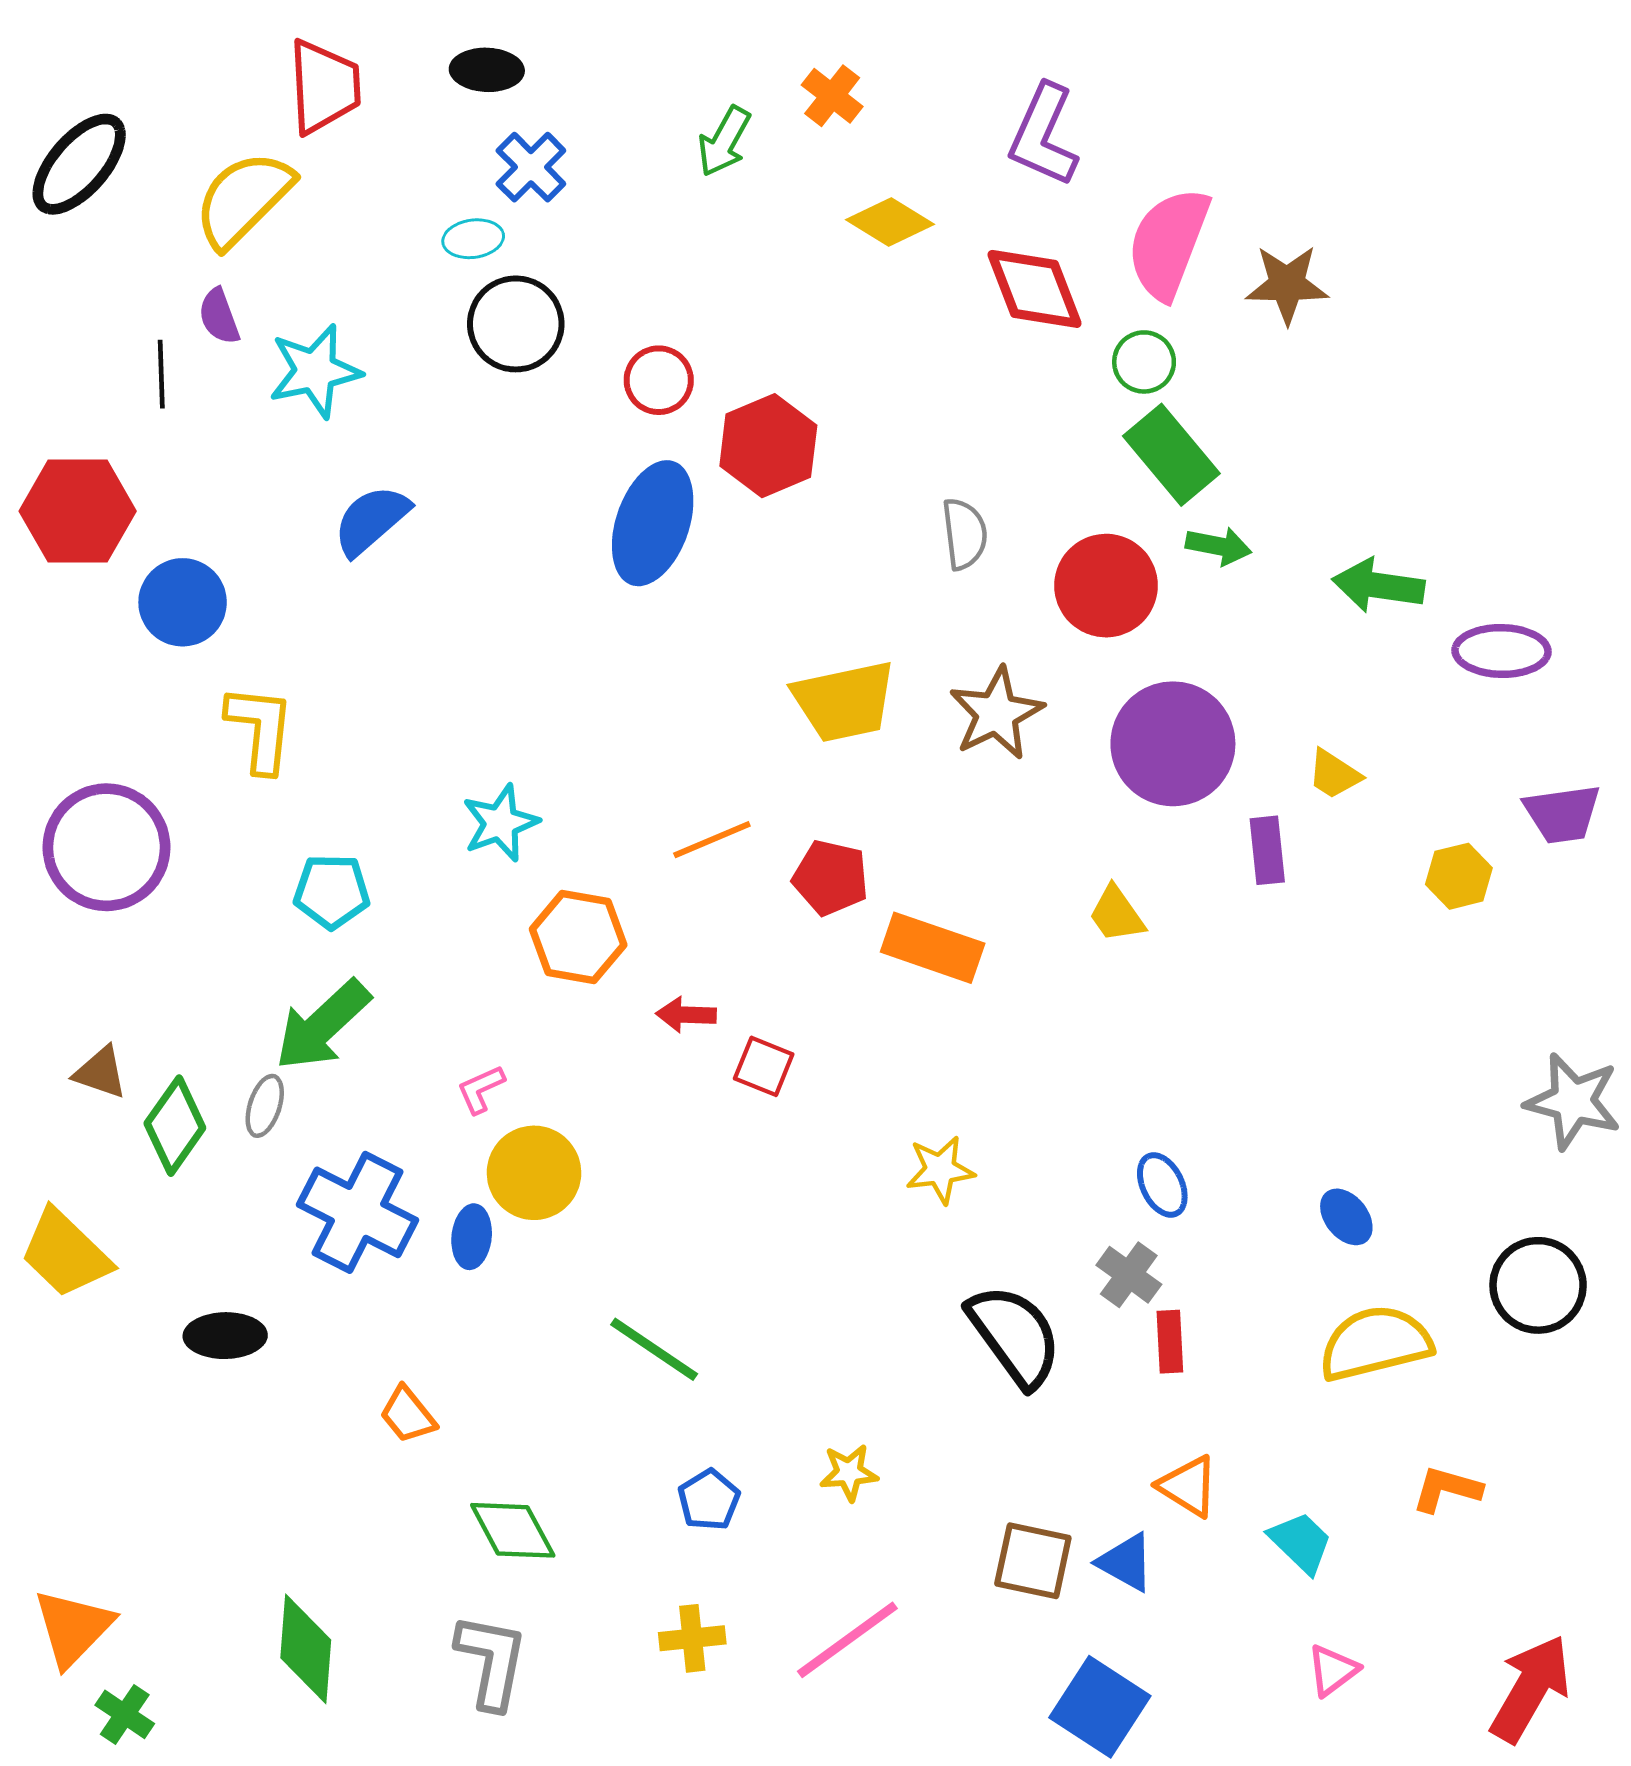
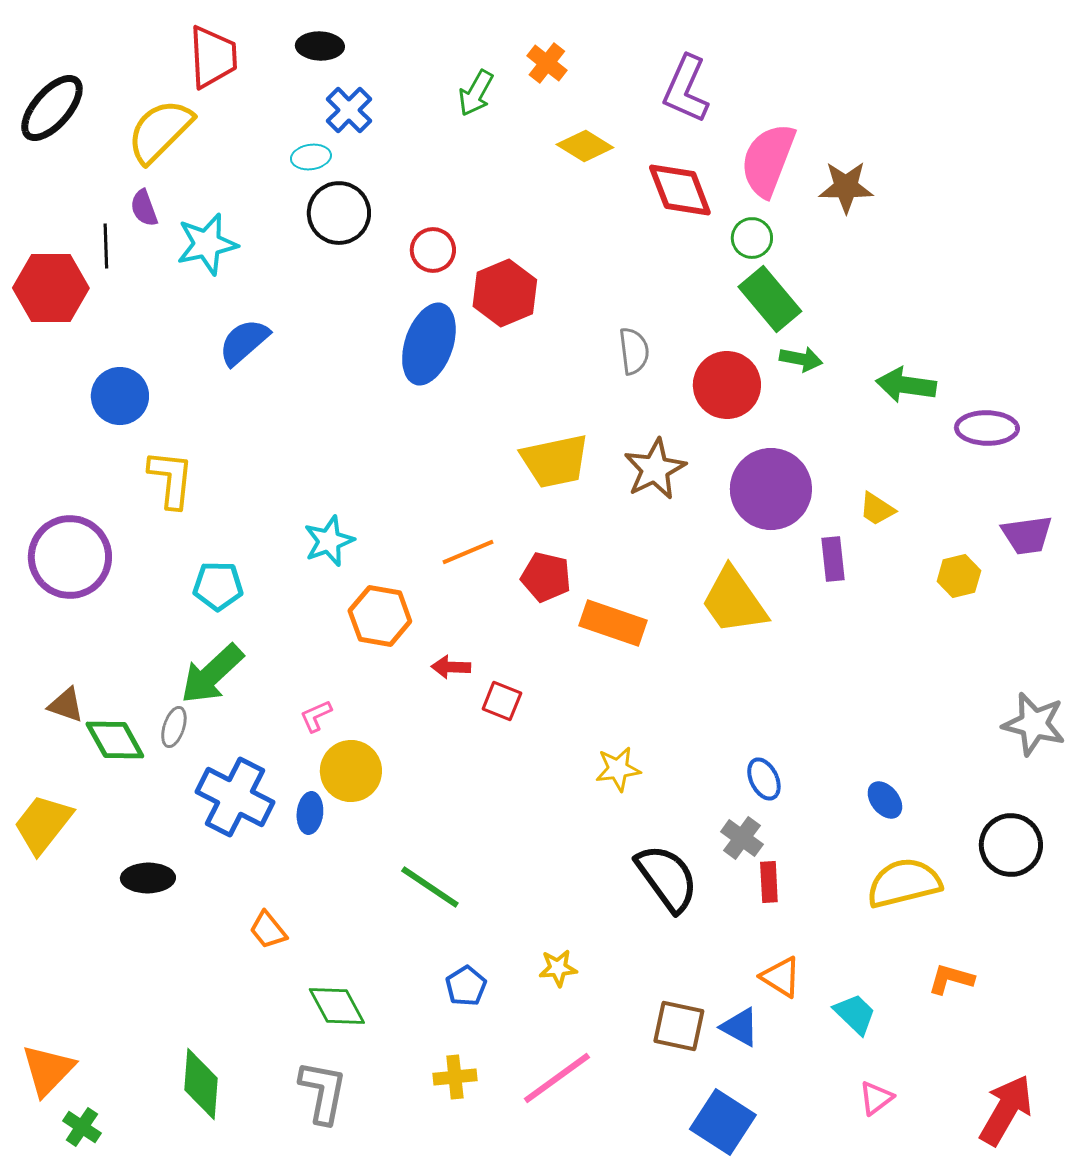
red hexagon: (78, 511) -> (51, 288), moved
yellow trapezoid: (1117, 914) -> (734, 601), size x1.8
green diamond: (175, 1126) -> (115, 740), turned -64
yellow trapezoid: (65, 1253) -> (43, 824), turned 84

